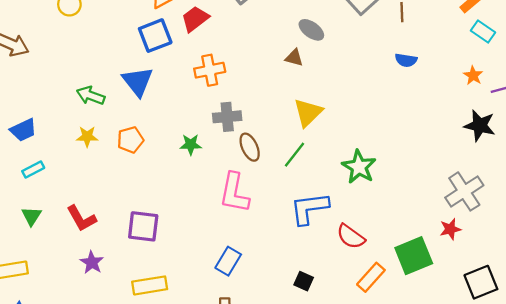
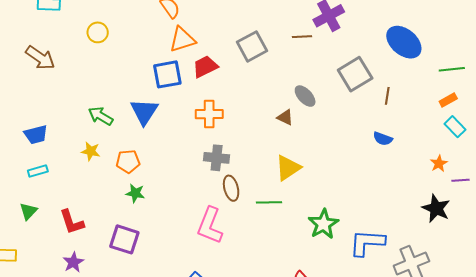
green star: (191, 144) -> (135, 193), moved
green line: (294, 155) -> (269, 202), turned 40
blue L-shape: (309, 208) -> (367, 243), moved

